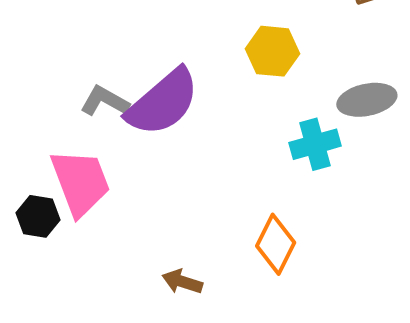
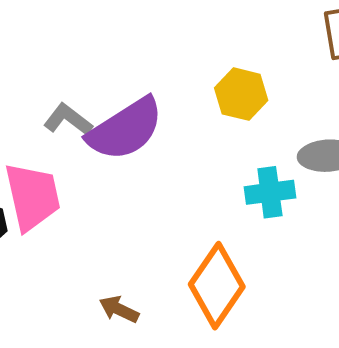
orange diamond: (276, 244) -> (217, 286), size x1.4

